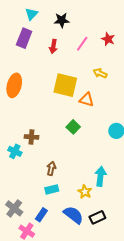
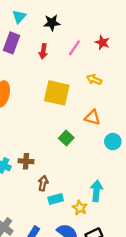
orange triangle: (87, 100) -> (92, 117), moved
brown cross: (31, 137) -> (26, 161), moved
cyan rectangle: (52, 189) -> (56, 199), moved

